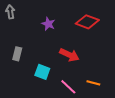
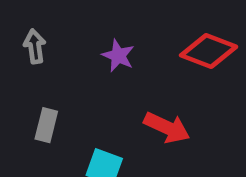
gray arrow: (10, 12) -> (35, 46), moved

